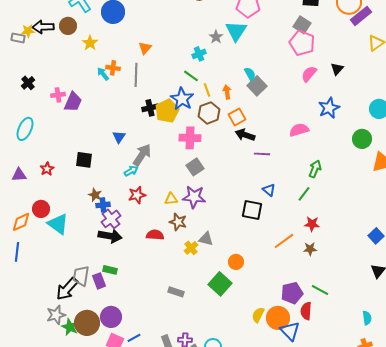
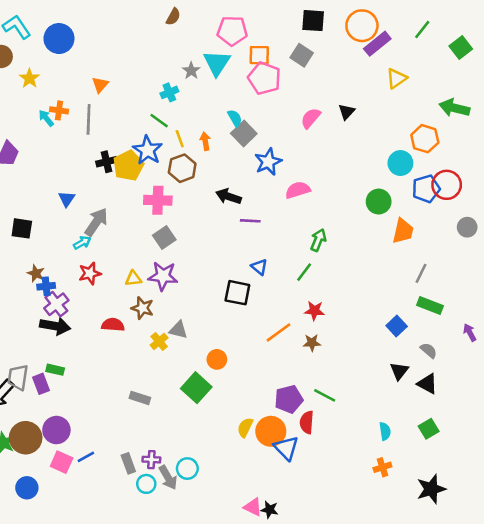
pink pentagon: (302, 43) -> (264, 78), moved
blue star: (329, 108) -> (268, 162), moved
orange square: (237, 117) -> (259, 55), moved, turned 30

